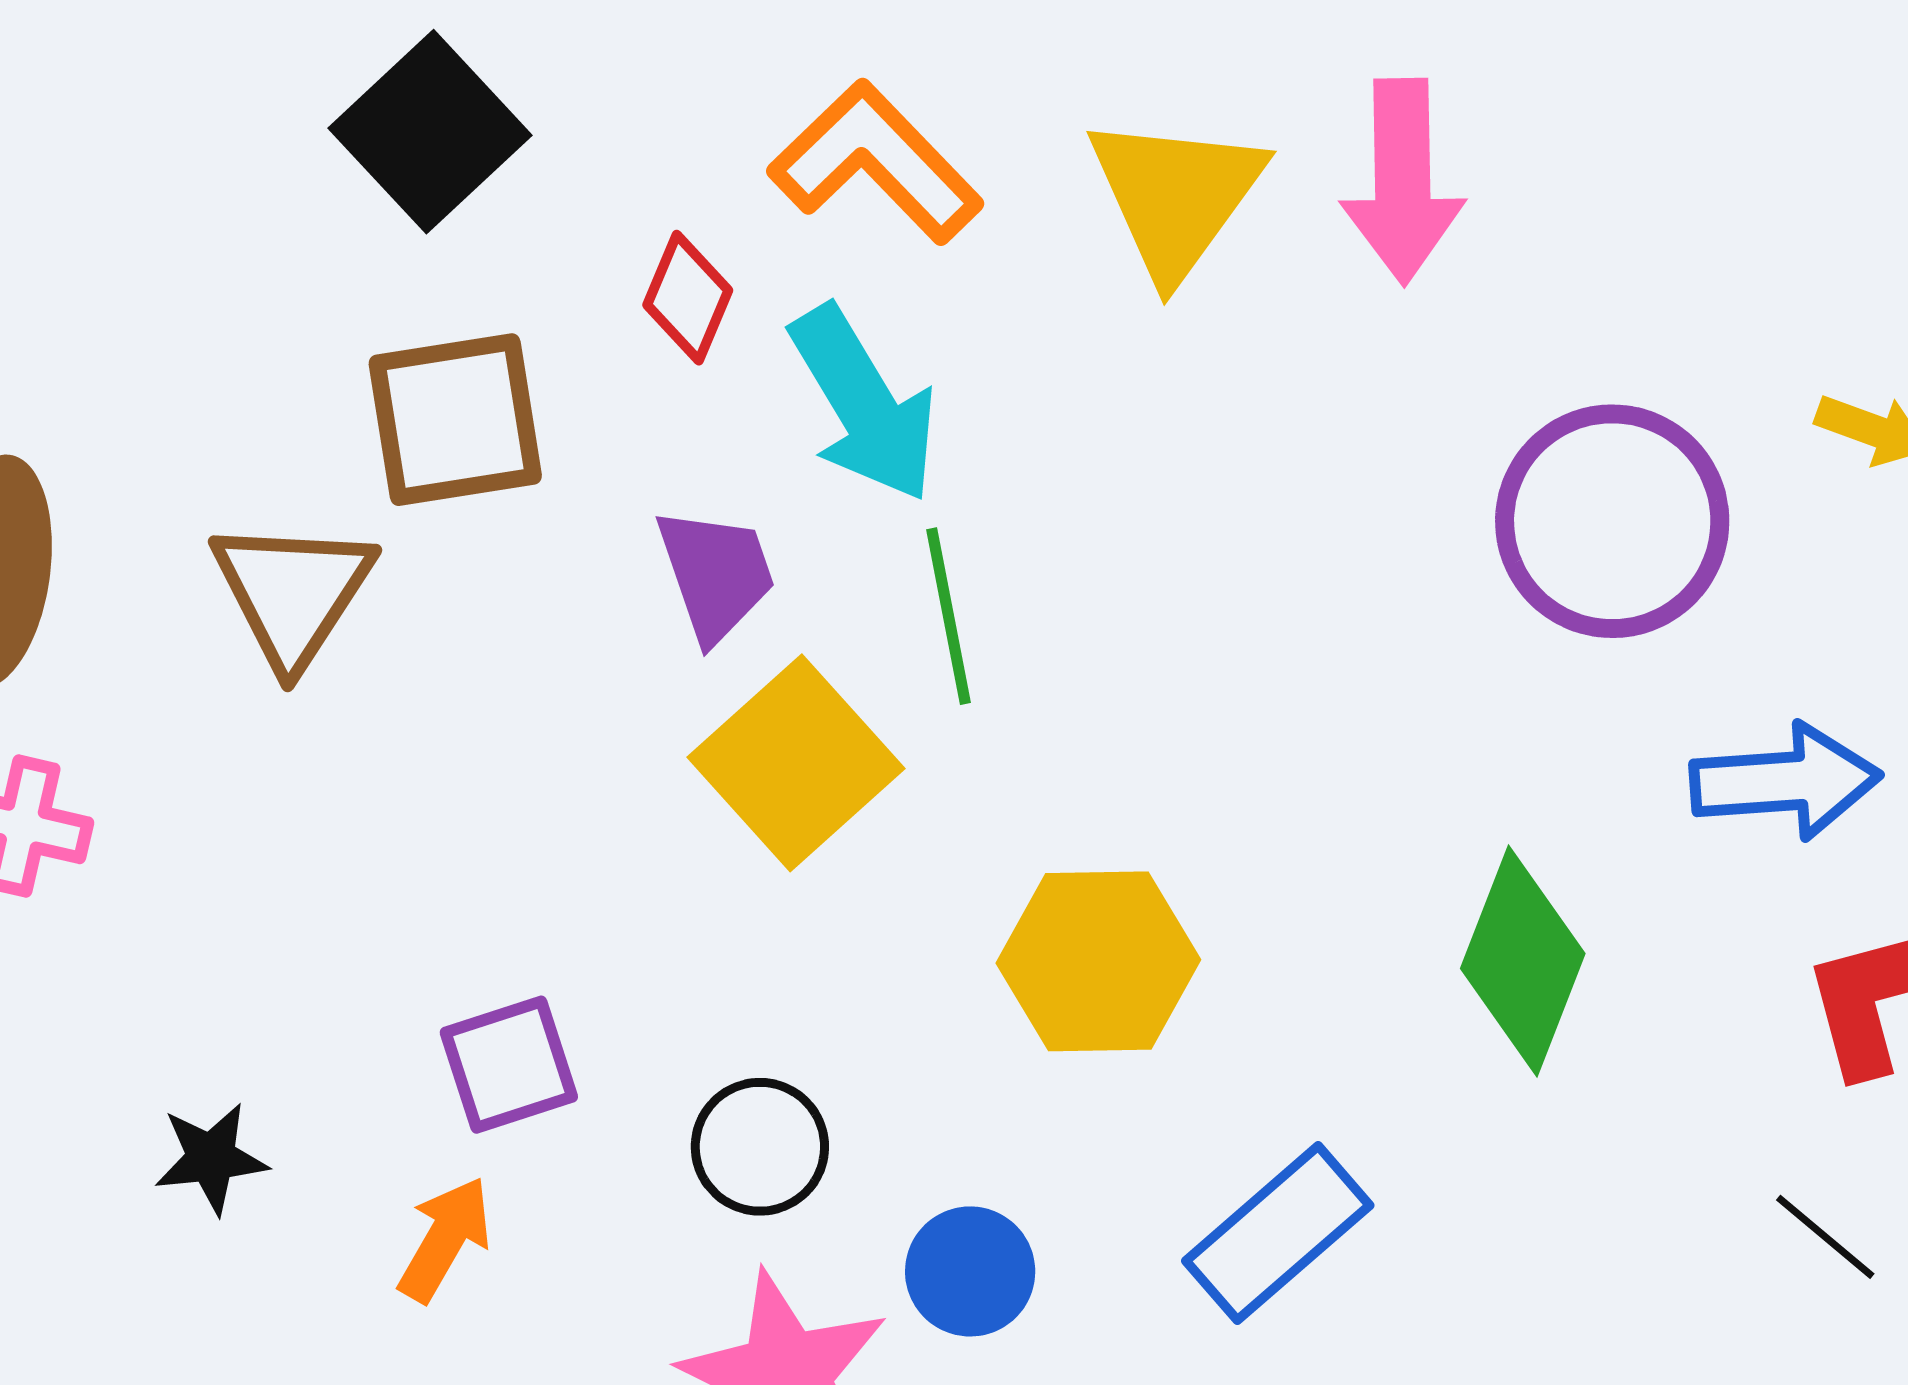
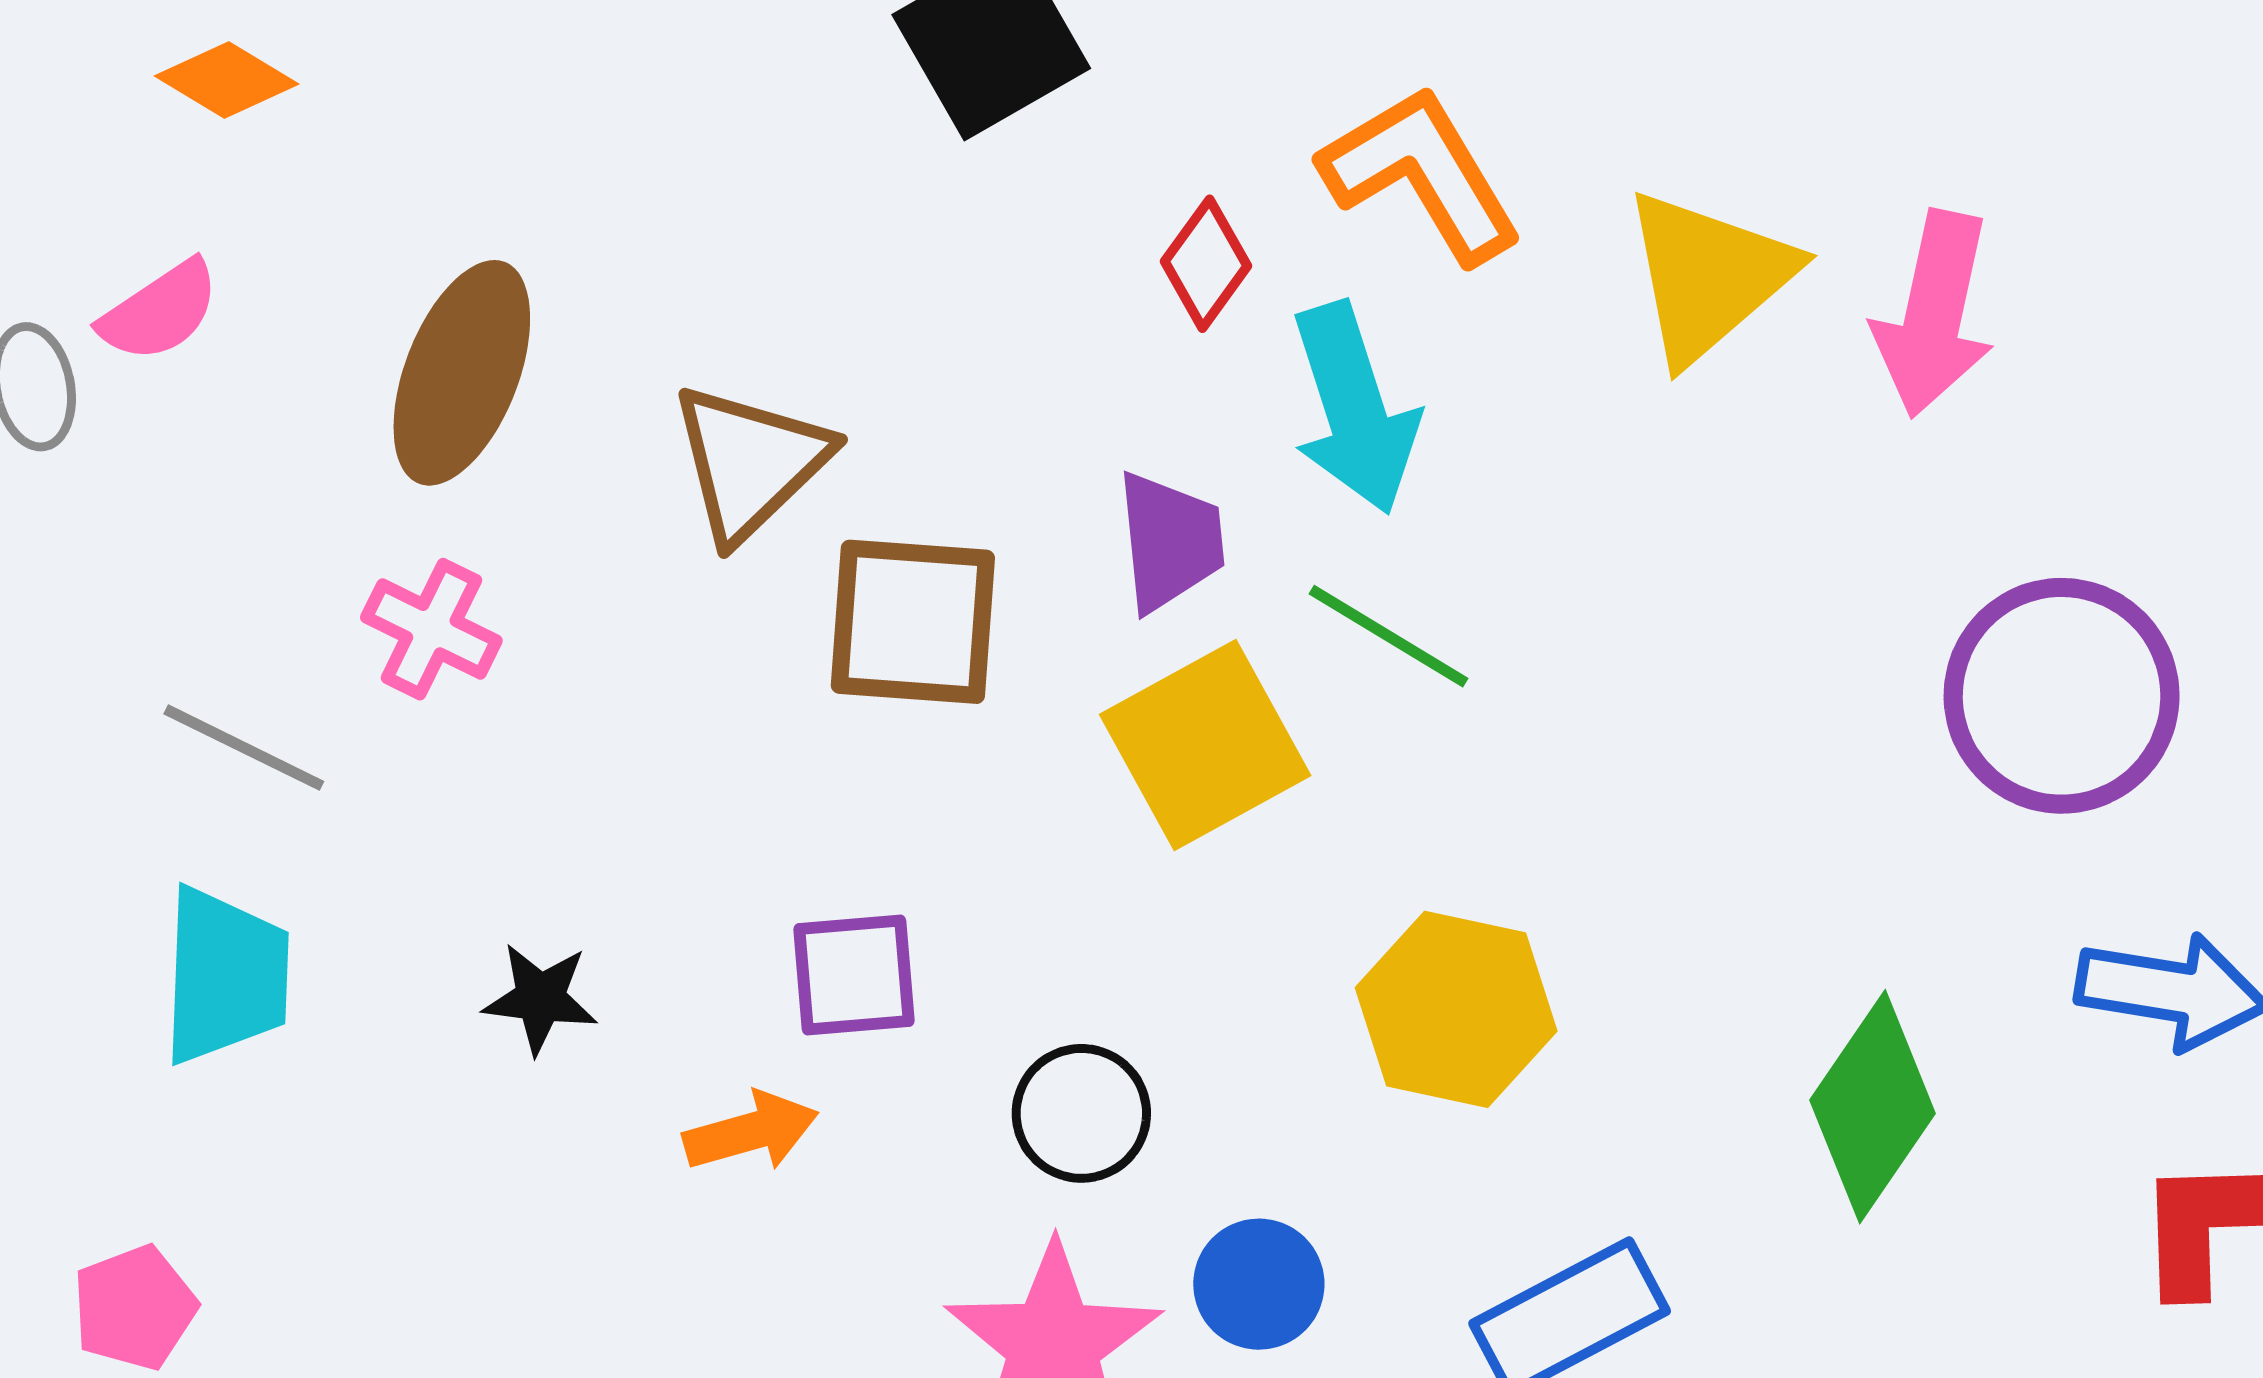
brown square: (455, 420) -> (913, 622), moved
green line: (948, 616) -> (1388, 636), turned -61
orange arrow: (445, 1239) -> (751, 1132), turned 31

